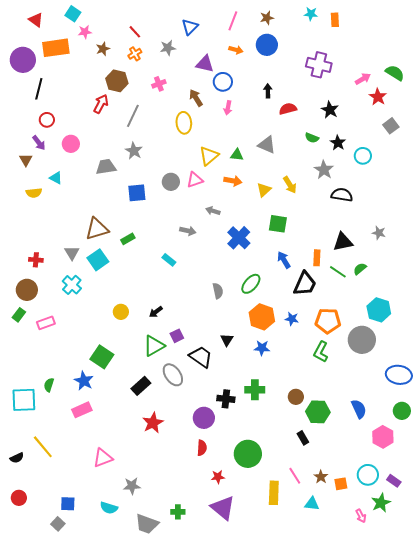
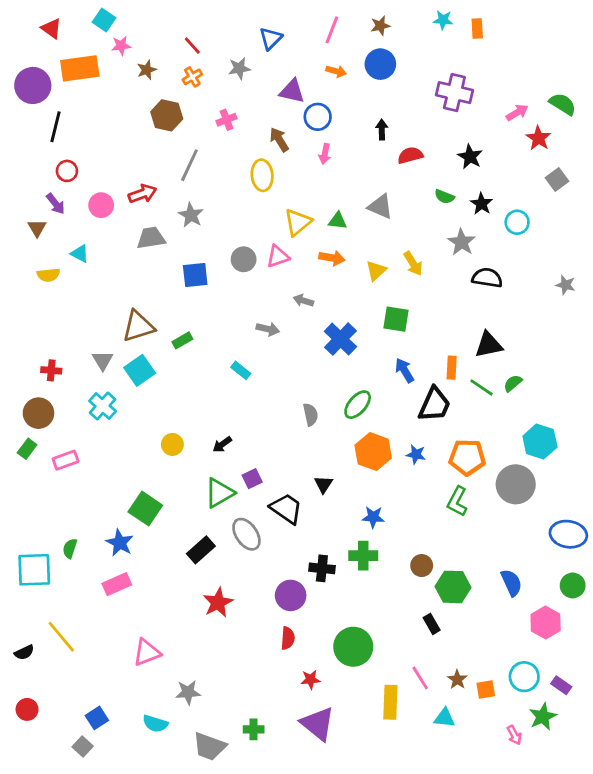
red arrow: (101, 104) -> (142, 194), moved, turned 42
gray star: (379, 233) -> (566, 285), moved
blue star: (262, 348) -> (373, 517), moved
blue square: (68, 504) -> (97, 718), turned -35

